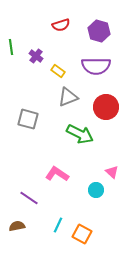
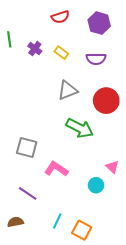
purple semicircle: (96, 66) -> (96, 59), size x0.7
yellow rectangle: (58, 71) -> (61, 53), moved
gray square: (28, 119) -> (27, 147), moved

